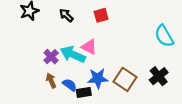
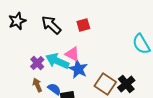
black arrow: (66, 15) -> (51, 25), size x1.5
black cross: (159, 76) -> (126, 84), moved
blue star: (98, 78) -> (78, 69), moved, turned 30

